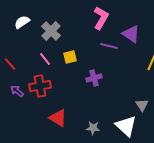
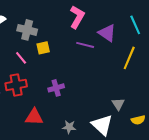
gray cross: (51, 31) -> (27, 30), turned -30
yellow square: (70, 57) -> (43, 48), moved
purple cross: (94, 78) -> (56, 88), moved
red triangle: (58, 118) -> (34, 117), turned -30

